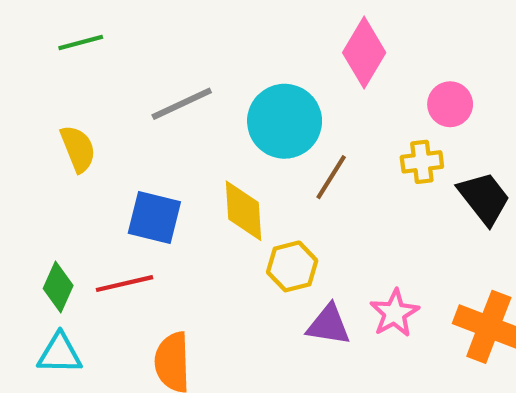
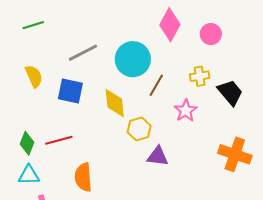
pink circle: (450, 104) -> (211, 34), moved
blue square: (154, 218) -> (70, 91), moved
pink star: (394, 313) -> (186, 111), moved

